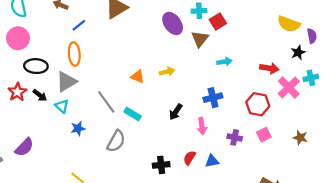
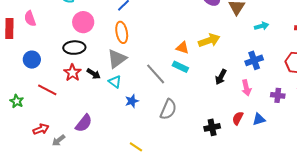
pink circle: (18, 38) -> (83, 22), moved
black ellipse: (36, 66) -> (74, 48), moved
yellow arrow: (167, 72) -> (209, 40), size x1.5
cyan rectangle: (133, 114) -> (180, 67), moved

